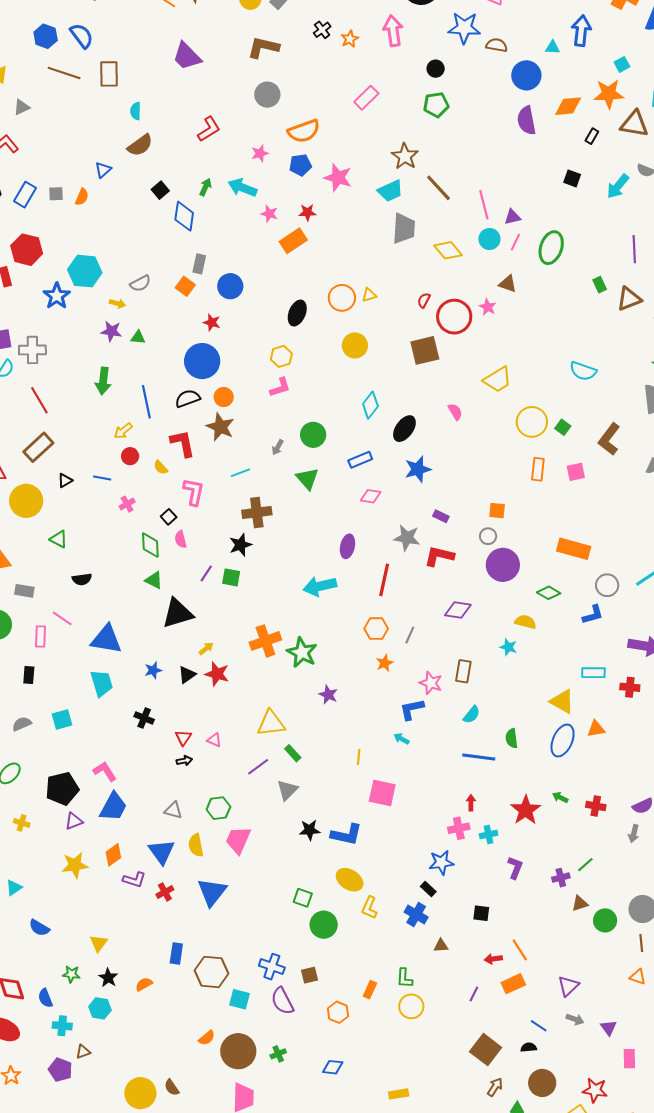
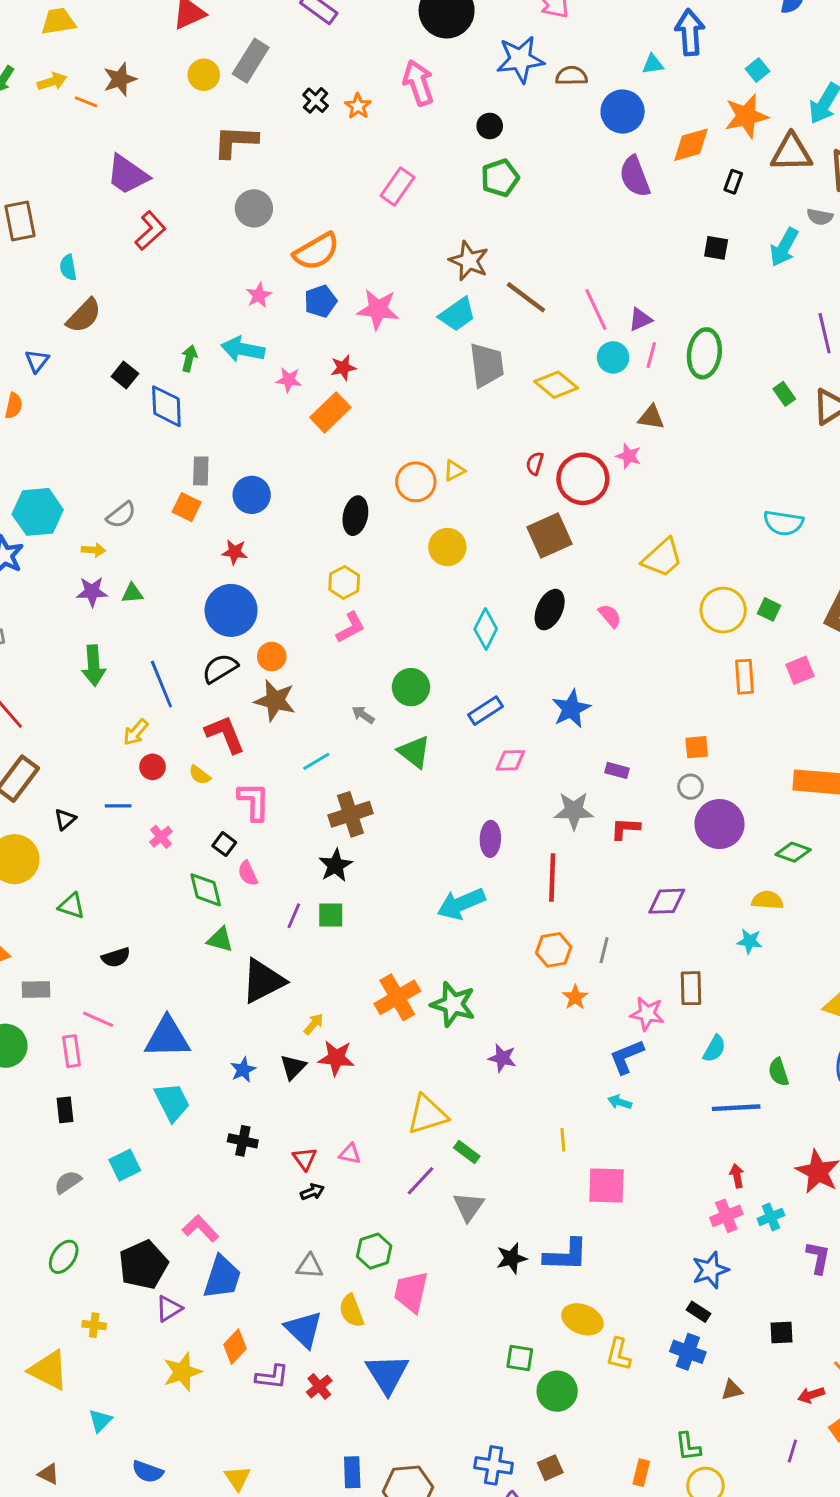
red L-shape: (209, 129) -> (150, 231), moved
black ellipse: (404, 429) -> (550, 610), moved
gray arrow: (278, 447) -> (363, 715), turned 105
red L-shape: (439, 556) -> (625, 829), size x0.7

